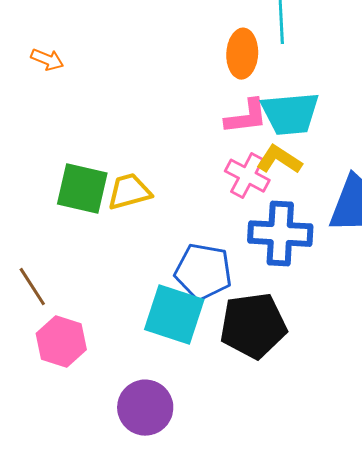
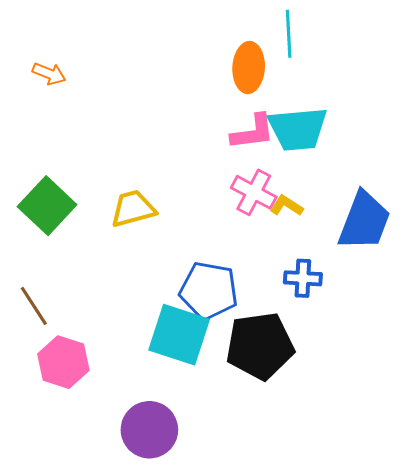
yellow L-shape: (279, 160) -> (287, 206), moved, size x0.7
green square: (82, 189) -> (47, 206), moved, turned 30
blue cross: (280, 234) -> (303, 278), moved, size x0.6

